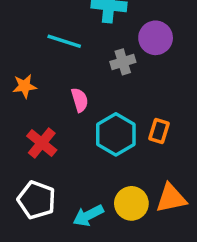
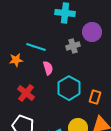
cyan line: (64, 41) -> (36, 47), moved
orange rectangle: (159, 131) -> (95, 97), moved

